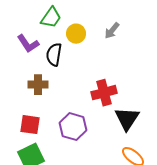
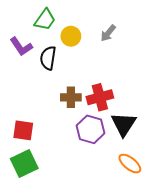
brown cross: (38, 85) -> (71, 97), moved
purple hexagon: (73, 127) -> (91, 129), moved

